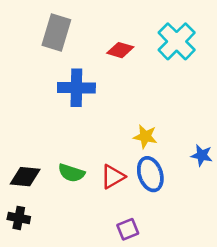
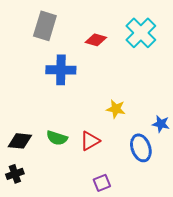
blue ellipse: (150, 174) -> (141, 148), moved
black cross: (19, 218) -> (15, 174), turned -30

